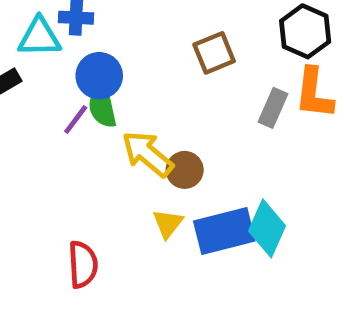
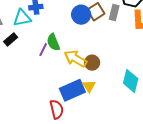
blue circle: (99, 76) -> (81, 15), moved
gray rectangle: (273, 108) -> (114, 12), moved
blue rectangle: (224, 231) -> (72, 90), moved

